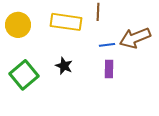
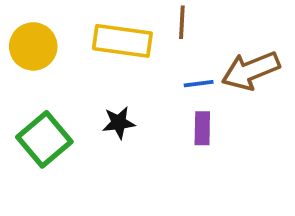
black star: (64, 66) -> (119, 123), turned -30

